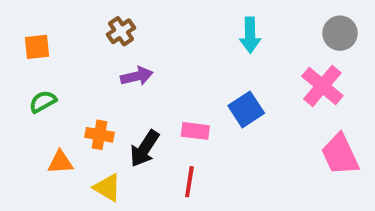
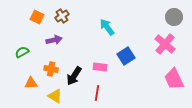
cyan arrow: (250, 35) -> (107, 27), moved, turned 144
orange square: (37, 47) -> (37, 17), moved, turned 32
purple arrow: (137, 76) -> (54, 40), moved

